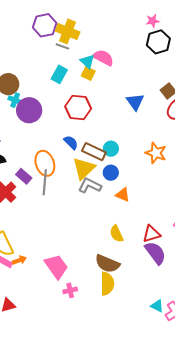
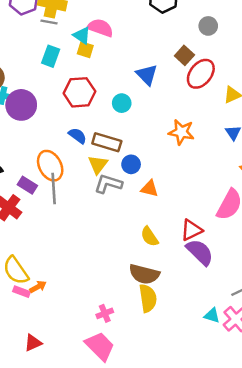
cyan circle: (111, 149) -> (122, 103), moved
yellow triangle: (84, 169) -> (98, 165), size x0.7
pink trapezoid: (56, 266) -> (100, 346), moved

